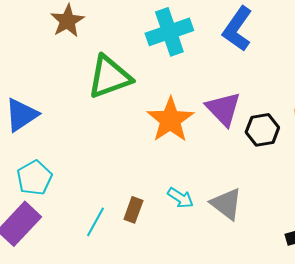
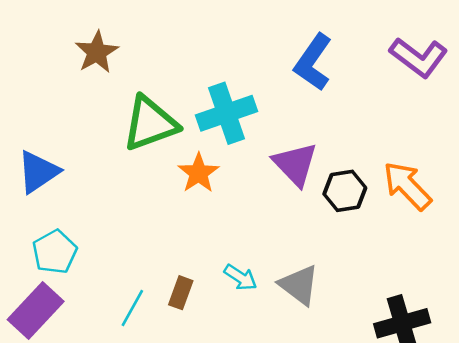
cyan cross: (169, 32) -> (227, 113), moved
orange star: (170, 120) -> (199, 173), moved, size x0.7

